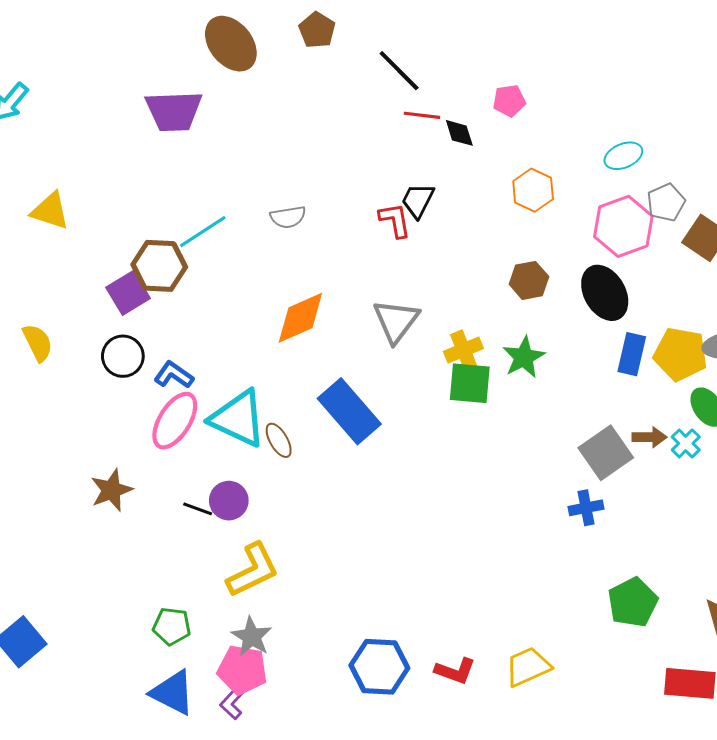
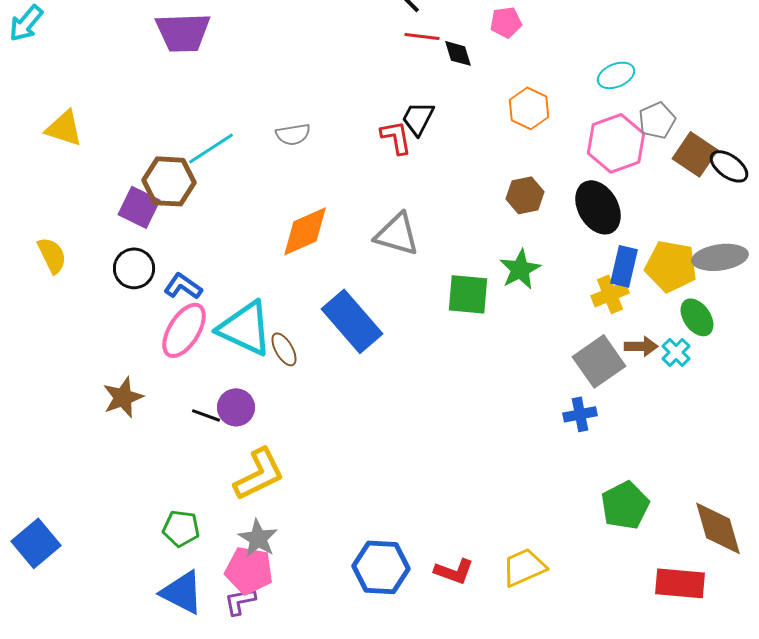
purple square: (128, 293) -> (139, 207), turned -33
gray triangle: (396, 321) -> (397, 234), turned -51
yellow cross: (463, 350) -> (610, 294), moved
purple L-shape: (233, 702) -> (240, 601), turned 36

